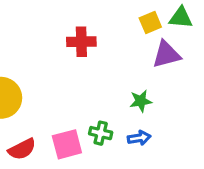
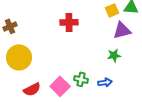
green star: (141, 101) -> (114, 55), moved
pink square: (67, 144) -> (60, 86), turned -30

